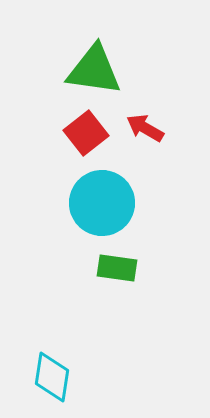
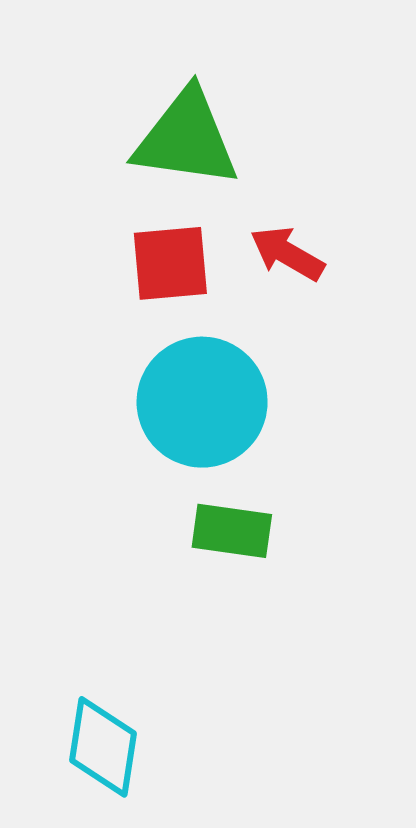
red square: (86, 133) -> (170, 263), turned 33

